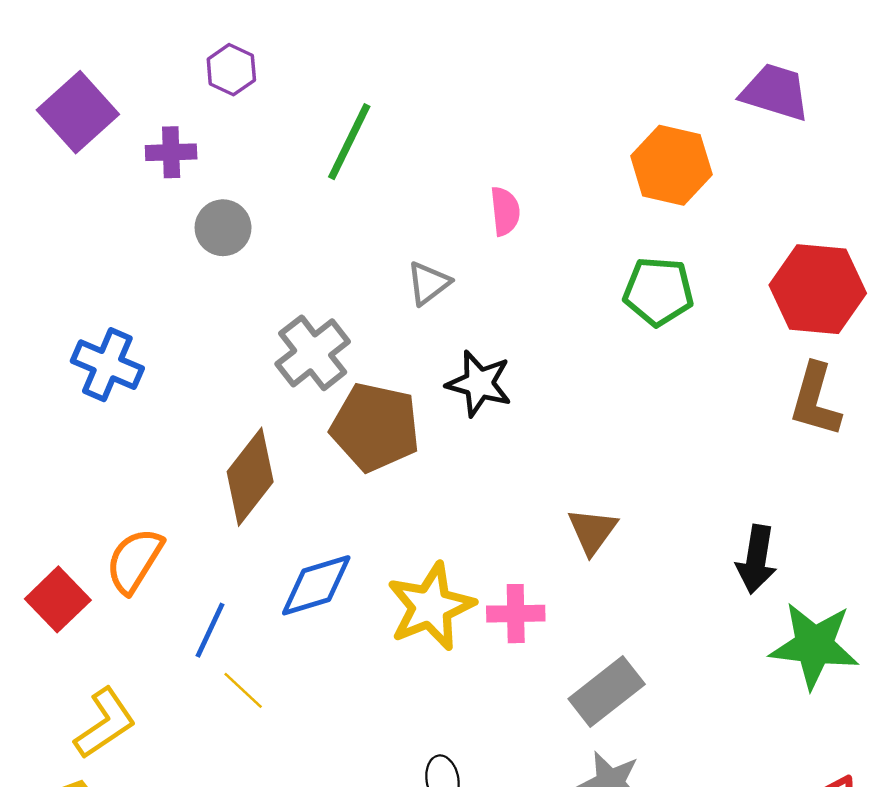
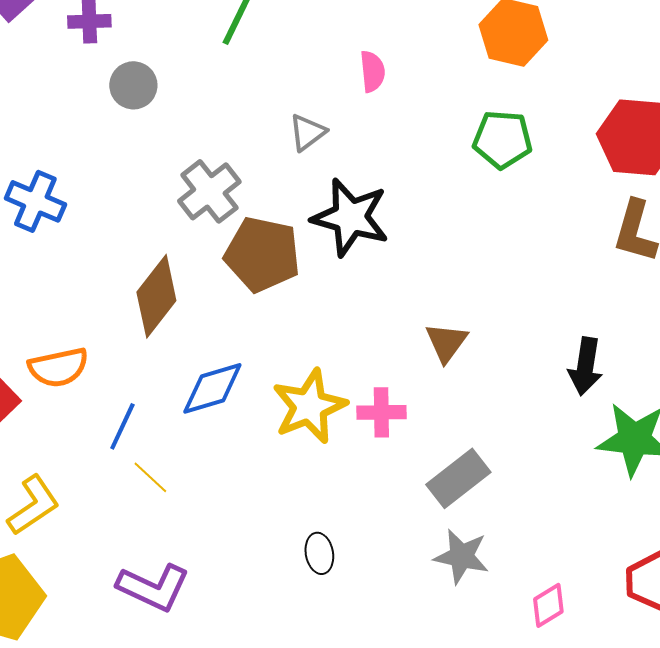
black star: (479, 384) -> (350, 217), size x1.4
orange semicircle: (135, 561) -> (58, 367), turned -134

